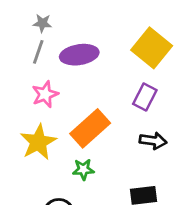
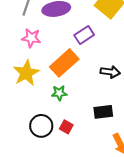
pink star: (45, 94) -> (31, 38), turned 30
purple rectangle: (145, 97) -> (84, 35), moved, turned 30

